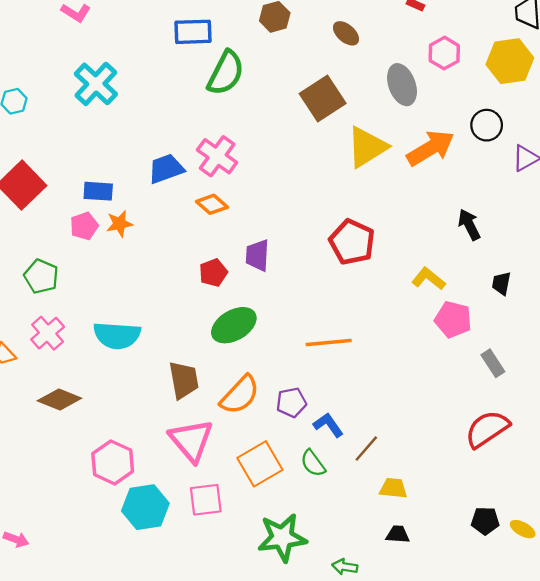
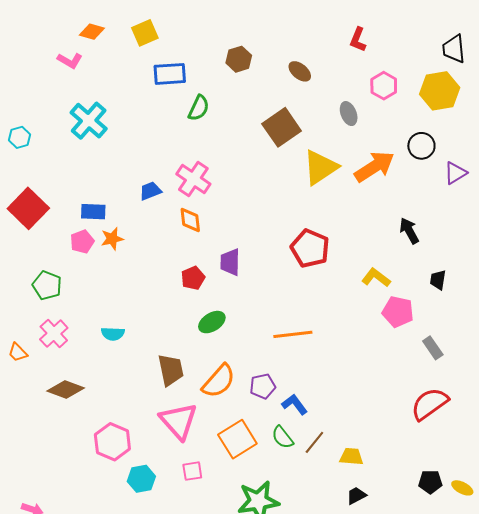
green semicircle: (226, 73) -> (199, 108), size x0.7
gray ellipse: (402, 85) -> (349, 114), size x0.7
blue trapezoid: (166, 169) -> (150, 191), size x0.7
orange diamond: (212, 204) -> (190, 220), turned 44
green ellipse: (234, 325) -> (212, 322), size x0.7
cyan semicircle: (117, 335) -> (113, 334), size x0.6
brown line: (366, 449) -> (314, 442), moved
pink square: (206, 500) -> (192, 471), size x0.7
cyan hexagon: (145, 507) -> (141, 479), size x0.7
black trapezoid: (398, 534) -> (356, 496), turned -30

